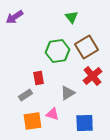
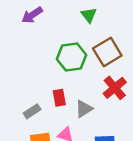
purple arrow: (15, 17) -> (32, 15), moved
red rectangle: (39, 78) -> (59, 98), moved

